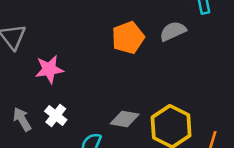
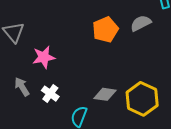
gray arrow: (22, 119) -> (22, 87), moved

